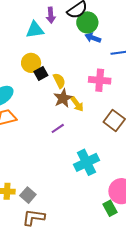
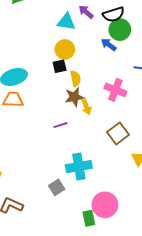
purple arrow: (51, 15) -> (86, 12), turned 119
blue arrow: (93, 38) -> (109, 45), moved
yellow circle: (31, 63) -> (65, 49), moved
gray square: (28, 195) -> (57, 187), moved

